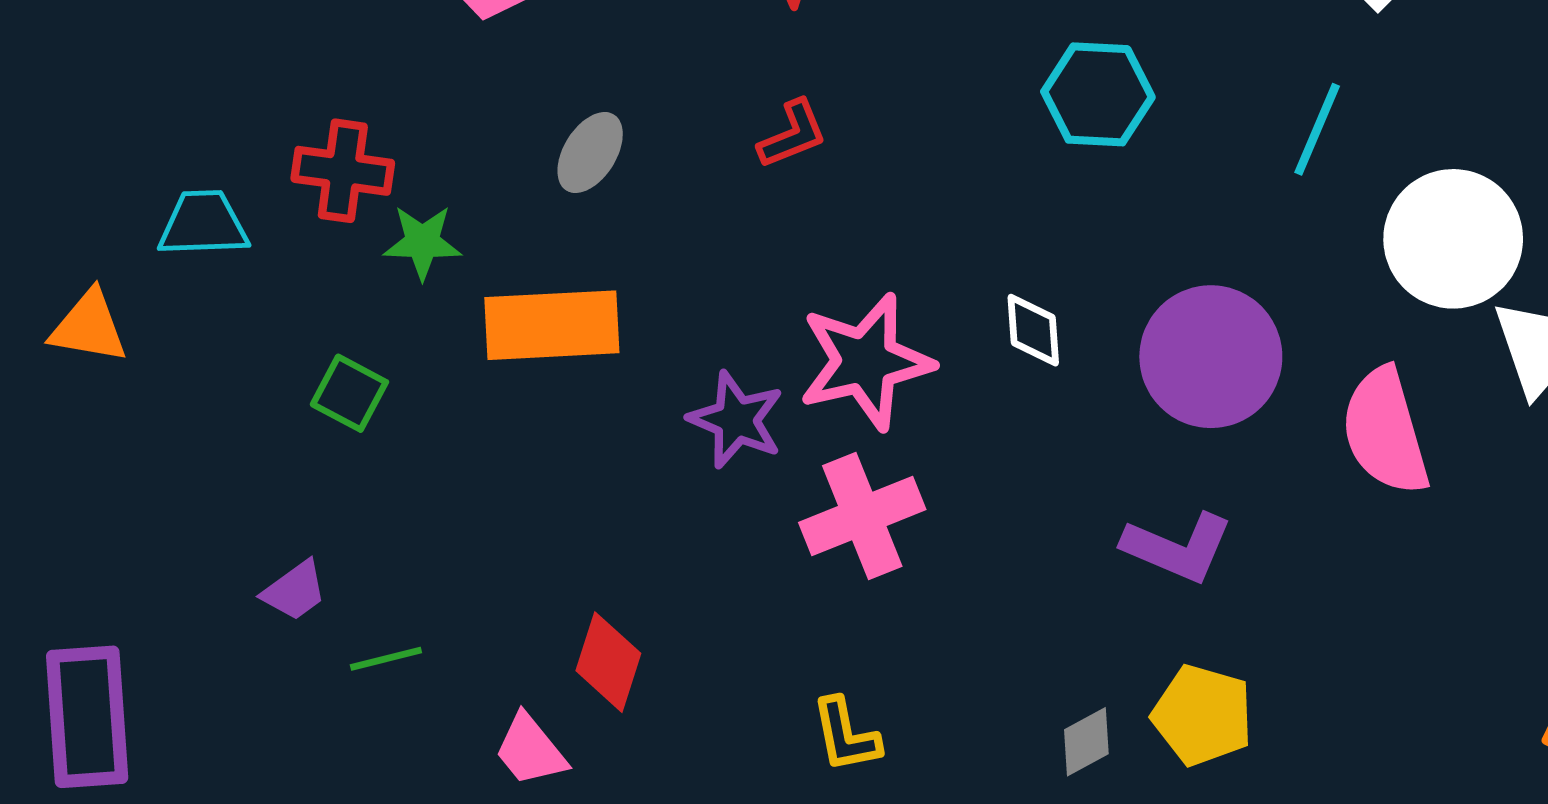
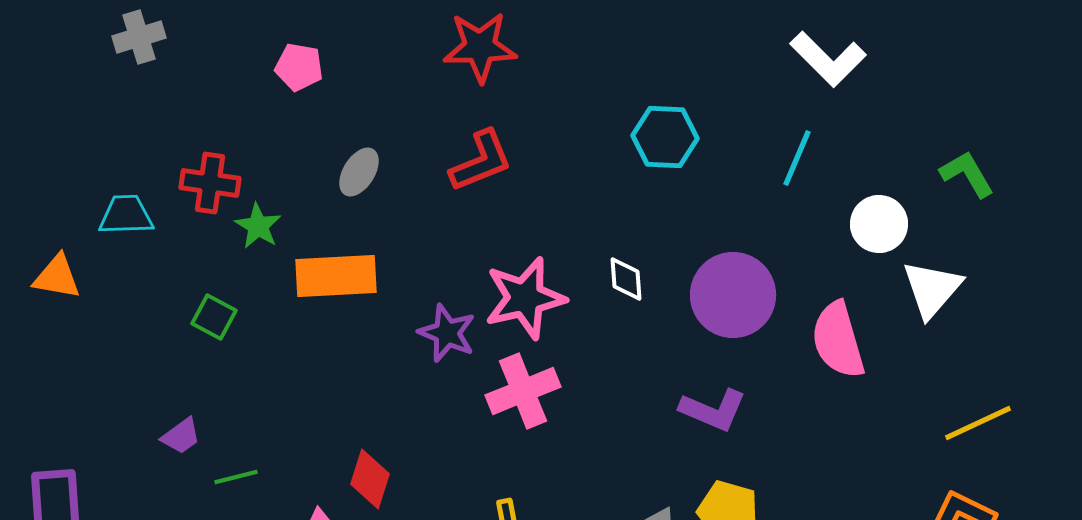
red L-shape: (793, 134) -> (481, 161), size x1.5
white circle: (1453, 239) -> (879, 224), size x0.7
green star: (422, 242) -> (258, 226), turned 30

